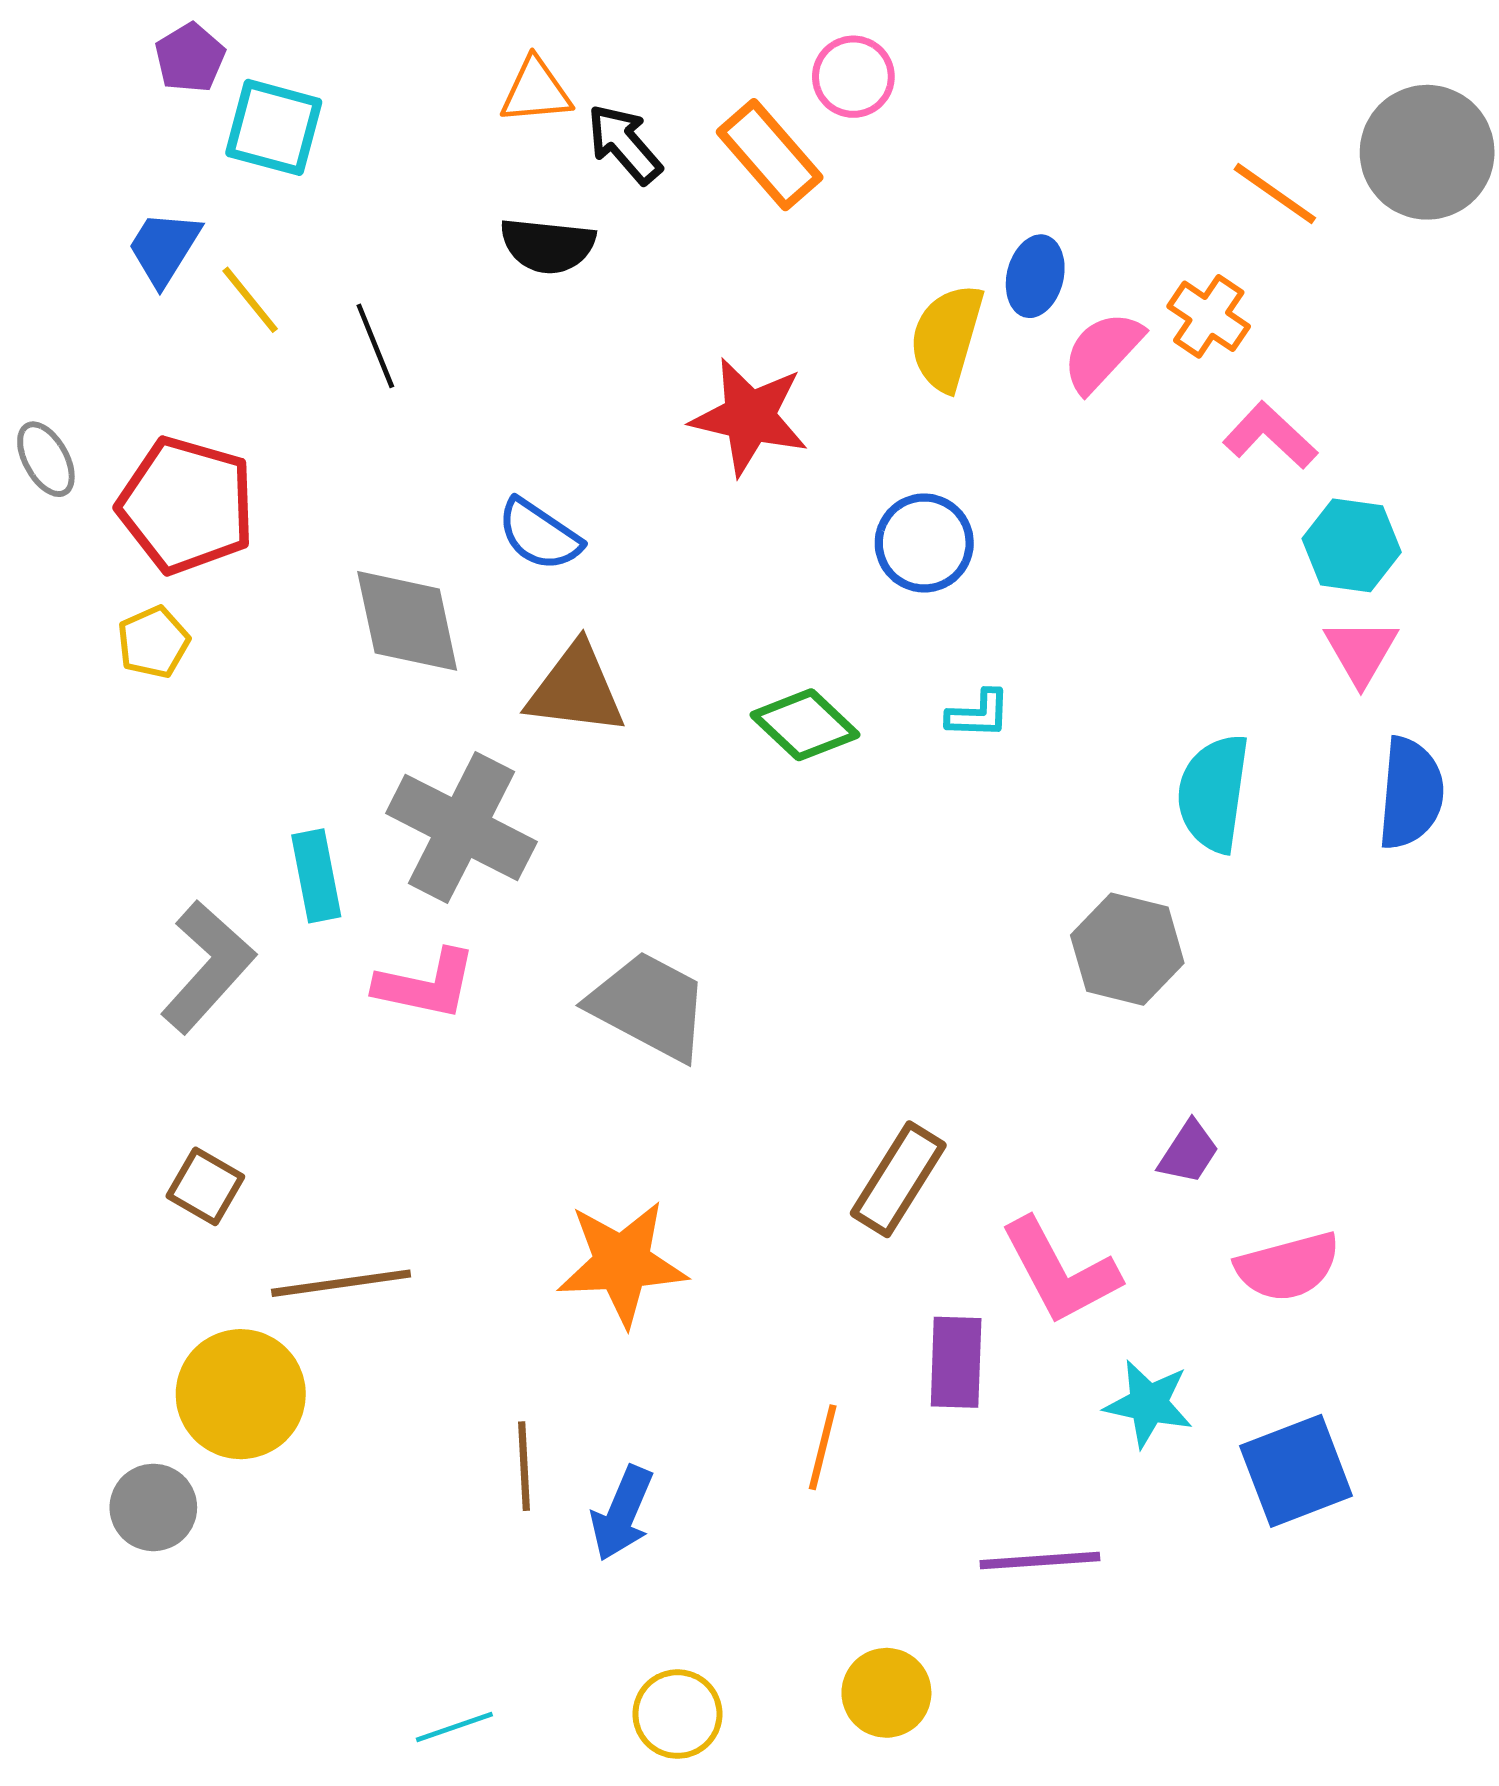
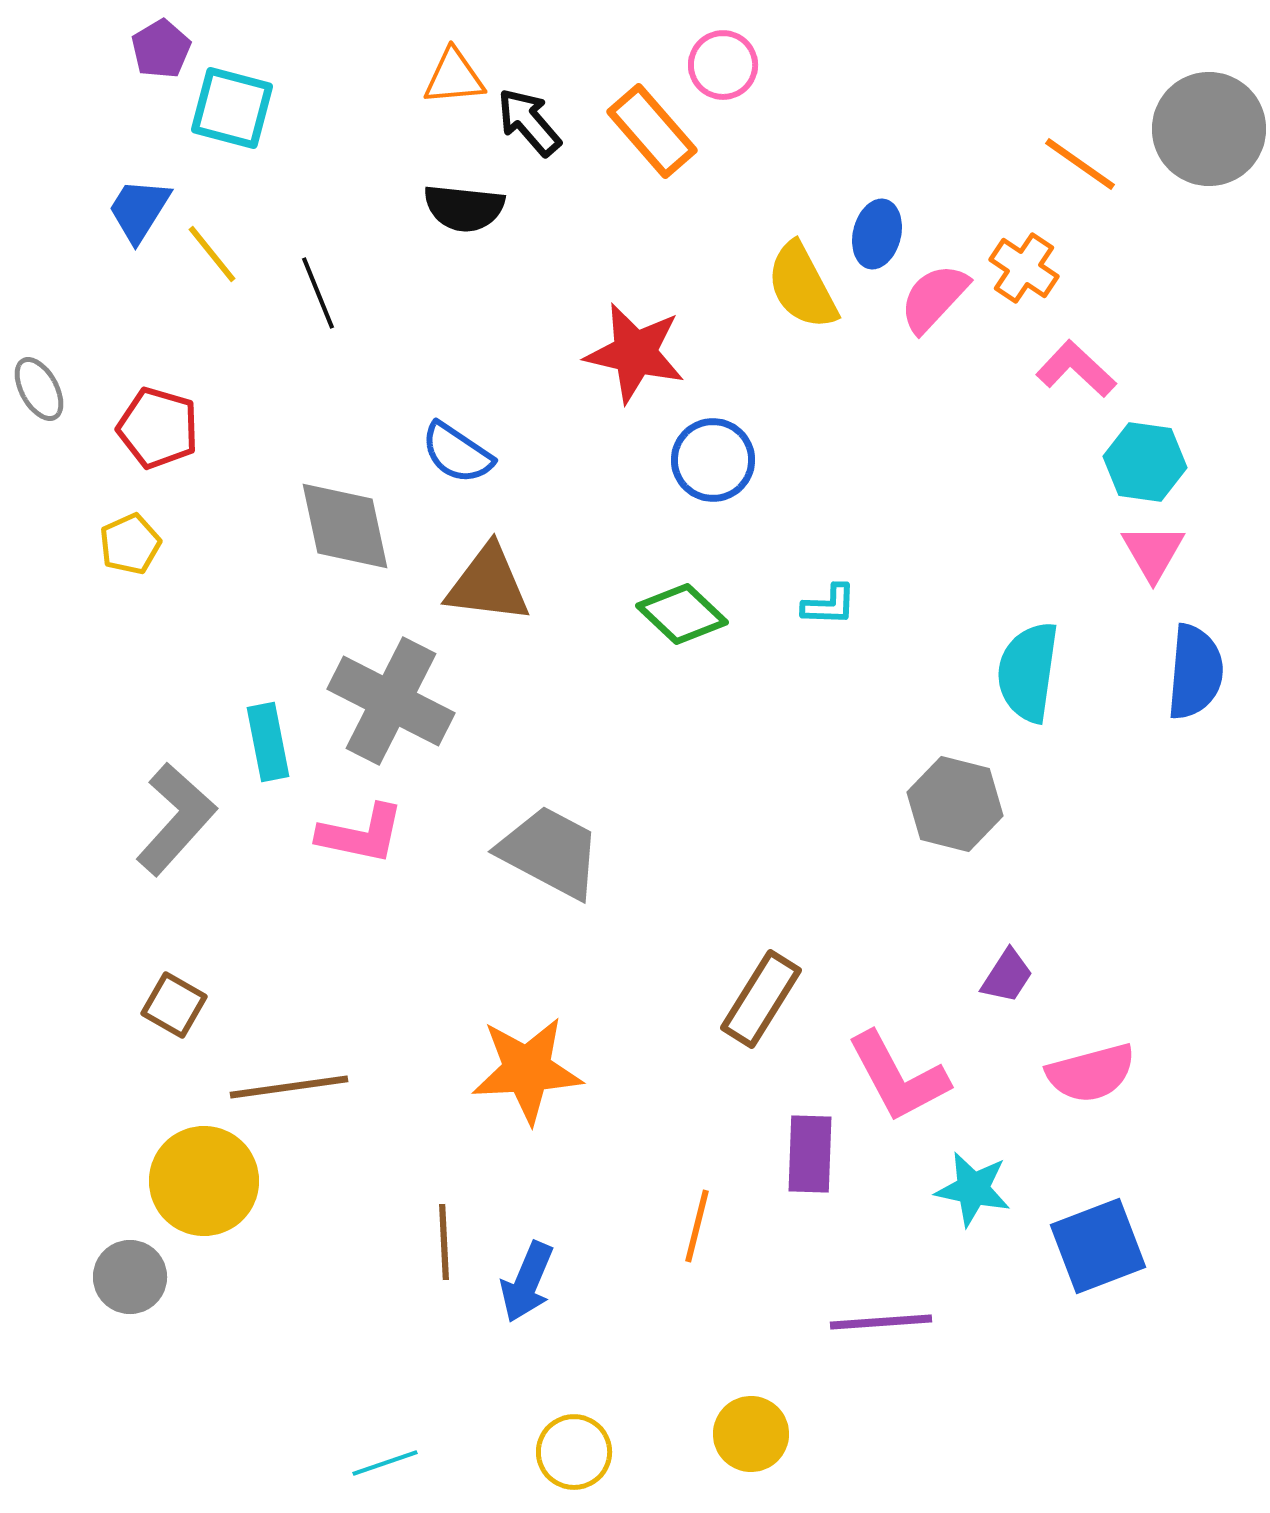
yellow semicircle: (947, 338) -> (802, 286), turned -44
red pentagon: (186, 505) -> (158, 428), size x0.7
blue circle: (924, 543) -> (713, 460), moved

